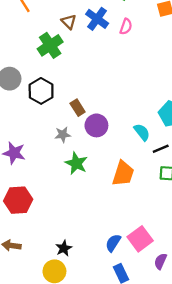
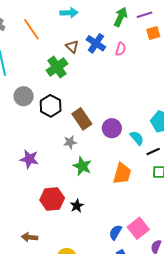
brown rectangle: (78, 108) -> (82, 119), size x1.5
purple circle: (96, 125) -> (112, 128), moved
red hexagon: (18, 200) -> (52, 199), moved
black star: (64, 248) -> (77, 206), moved

